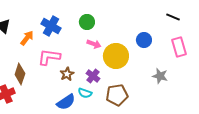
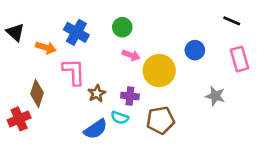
orange arrow: (27, 38) -> (46, 48), turned 70
pink L-shape: (49, 57) -> (74, 72), turned 80
purple cross: (93, 76) -> (130, 96), turned -32

